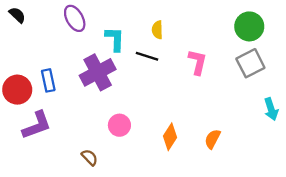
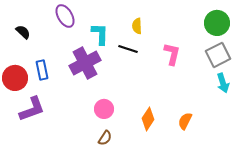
black semicircle: (17, 15) -> (23, 32), moved
cyan arrow: (271, 109) -> (223, 83), moved
brown semicircle: (90, 157) -> (105, 138), moved, turned 77

